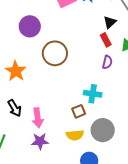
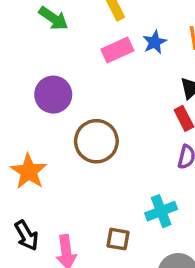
cyan cross: (93, 94) -> (161, 211), turned -30
brown square: (79, 111) -> (118, 239), moved, turned 32

